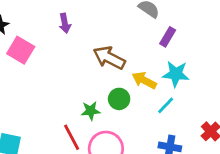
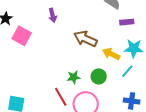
purple rectangle: (168, 37) -> (127, 22), turned 56
green circle: (119, 99) -> (99, 76), moved

